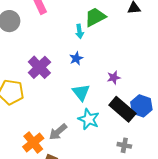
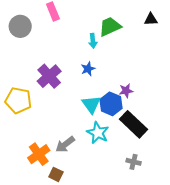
blue hexagon: (141, 106) -> (111, 104), moved

